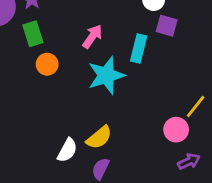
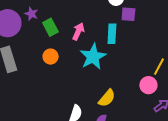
green rectangle: (33, 34) -> (50, 27), moved
yellow semicircle: (99, 138) -> (107, 98), moved

